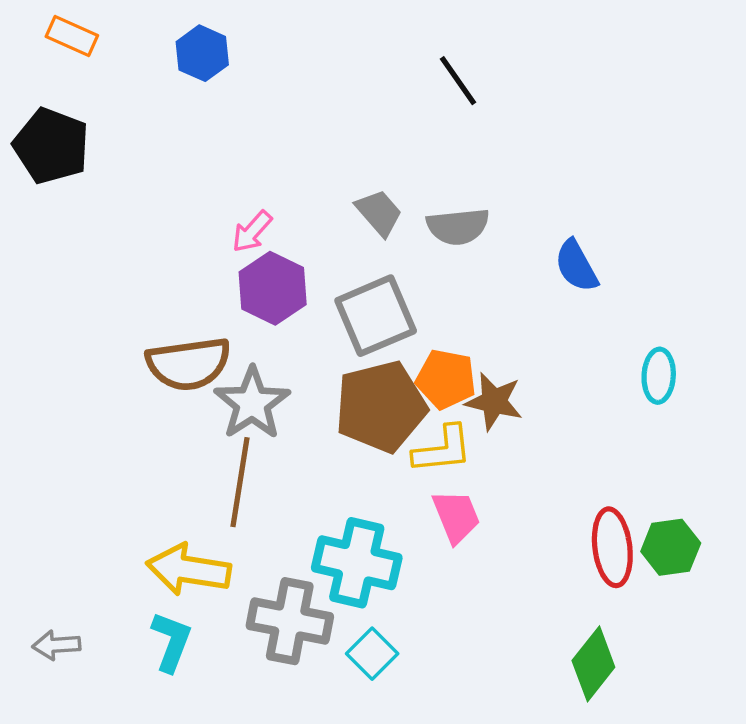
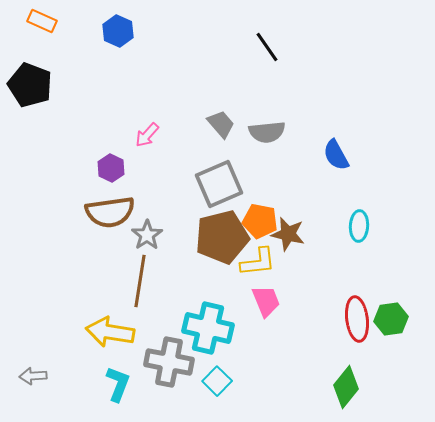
purple hexagon: (273, 288) -> (111, 168), moved, size x0.7
cyan ellipse: (659, 376) -> (359, 226), moved
gray star: (252, 403) -> (147, 235), size x0.7
cyan L-shape: (171, 642) -> (118, 384), moved

